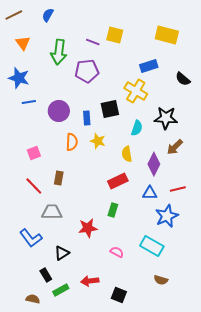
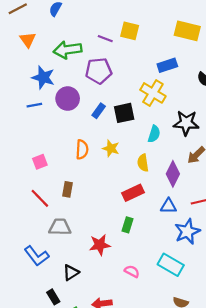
green arrow: (59, 52) -> (68, 50), turned 75
blue star: (19, 78) -> (43, 77), moved
purple circle: (59, 111) -> (68, 99), moved
blue rectangle: (87, 118) -> (99, 111), moved, turned 40

